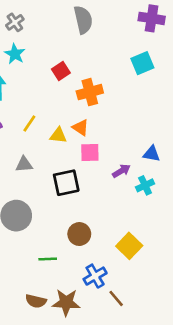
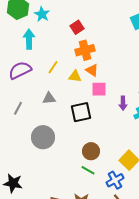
orange cross: (90, 92) -> (85, 50), moved
purple arrow: (121, 171) -> (123, 103), turned 120
green line: (48, 259) -> (88, 170), moved, turned 32
blue cross: (95, 276) -> (115, 180), moved

